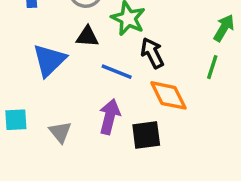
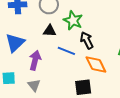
blue triangle: (49, 60) -> (15, 43), moved
purple arrow: (110, 117) -> (35, 60), moved

